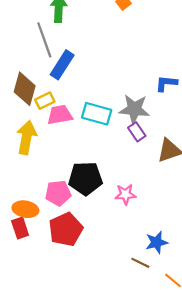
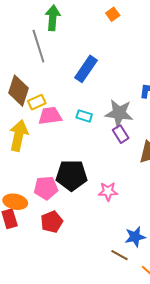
blue rectangle: (62, 65) -> (86, 69), moved
cyan rectangle: (97, 114) -> (84, 116), size x0.6
red pentagon: (66, 229) -> (52, 222), size x0.7

